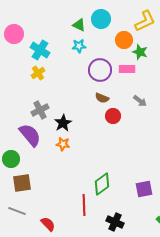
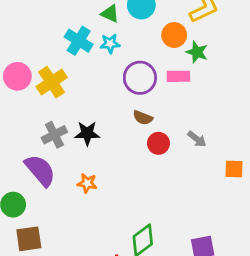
pink circle: (14, 34) -> (17, 76), moved
cyan cross: (40, 50) -> (79, 41), moved
yellow cross: (38, 73) -> (52, 82), size x1.5
gray arrow: (140, 101) -> (197, 139), moved
black star: (63, 123) -> (87, 133), moved, turned 30

